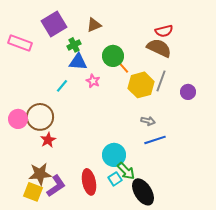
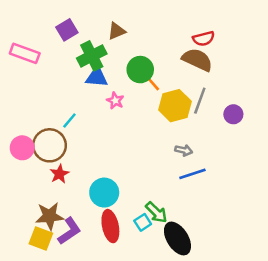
purple square: (54, 24) -> (67, 30), size x0.7
green cross: (74, 45) -> (92, 56), size x1.6
cyan line: (62, 86) -> (69, 120), moved
cyan circle: (114, 155) -> (104, 193), moved

